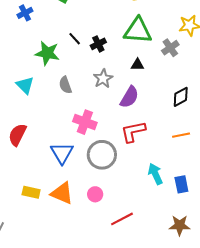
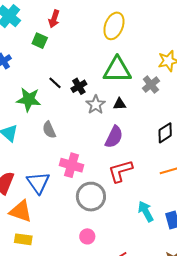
gray star: (103, 79) -> (96, 105), moved
blue triangle: (62, 153) -> (38, 183), moved
orange triangle: (62, 193) -> (21, 211), moved

